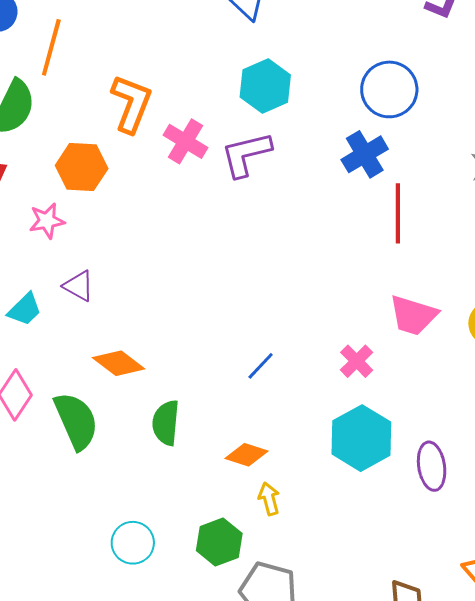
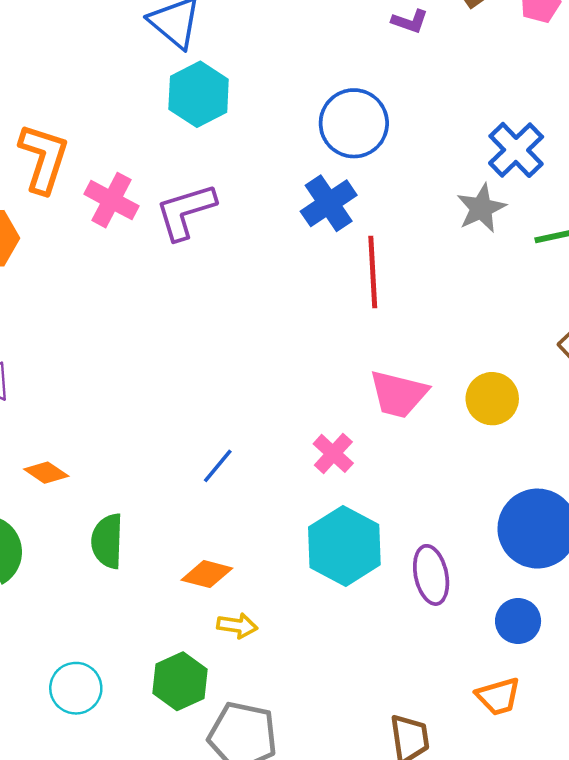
cyan hexagon: (265, 86) -> (199, 94), moved
orange diamond: (119, 363) -> (46, 473), size x0.7
yellow arrow: (269, 499) -> (237, 626), turned 116

